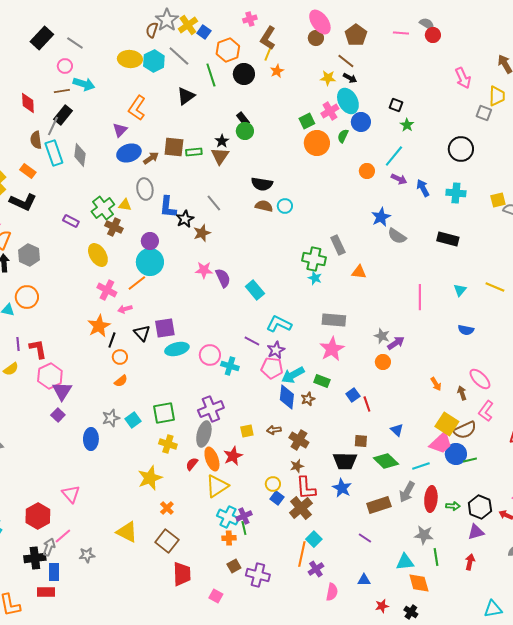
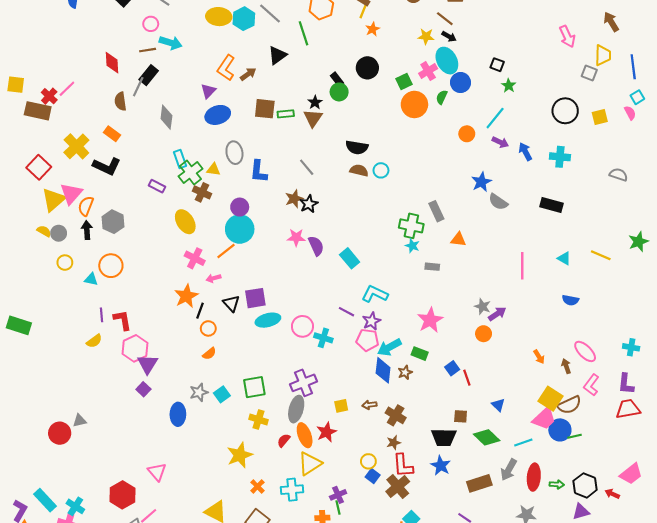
black circle: (244, 74) -> (367, 68), moved
cyan rectangle: (54, 153) -> (180, 159), moved, size x0.7
brown arrow: (151, 158) -> (248, 74), moved
yellow square: (498, 200) -> (600, 117), moved
black star: (185, 219) -> (309, 204), moved
cyan triangle: (460, 290) -> (564, 258), turned -40
gray rectangle: (334, 320) -> (432, 267), moved, size x0.6
cyan cross: (228, 517) -> (292, 490), moved, turned -30

